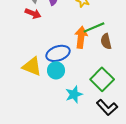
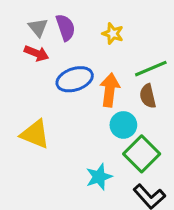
green line: (94, 27) -> (151, 69), moved
blue ellipse: (58, 53) -> (75, 79), moved
cyan circle: (56, 70) -> (123, 125), moved

